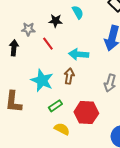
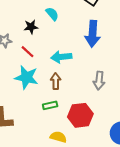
cyan star: (42, 80) -> (26, 77), moved
green rectangle: (55, 106) -> (50, 105), moved, turned 32

